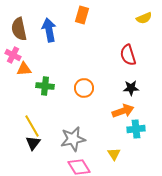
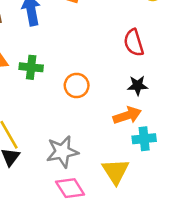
green cross: (45, 86) -> (31, 67), moved
yellow triangle: (114, 154) -> (116, 171), size x1.6

